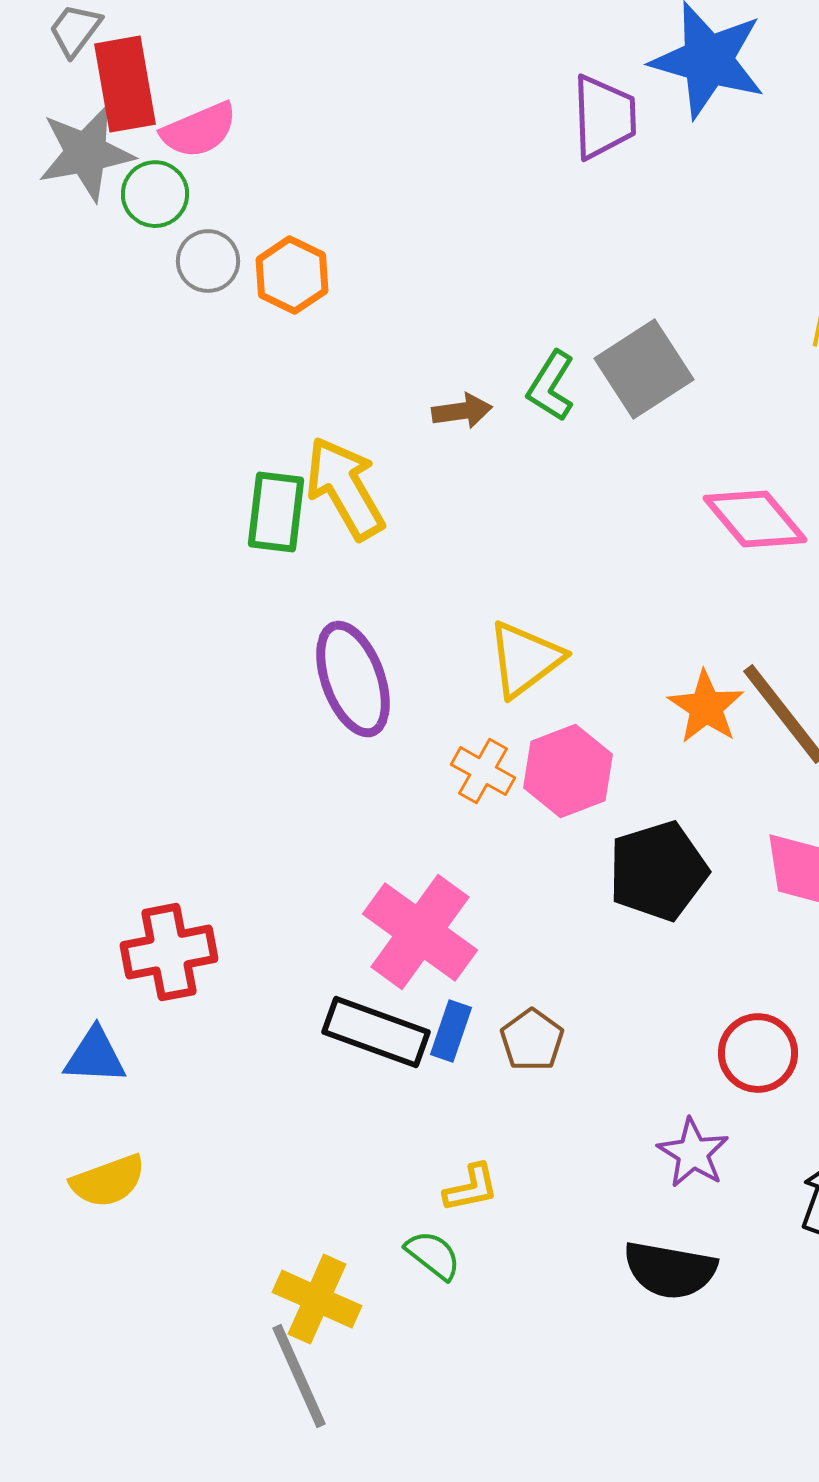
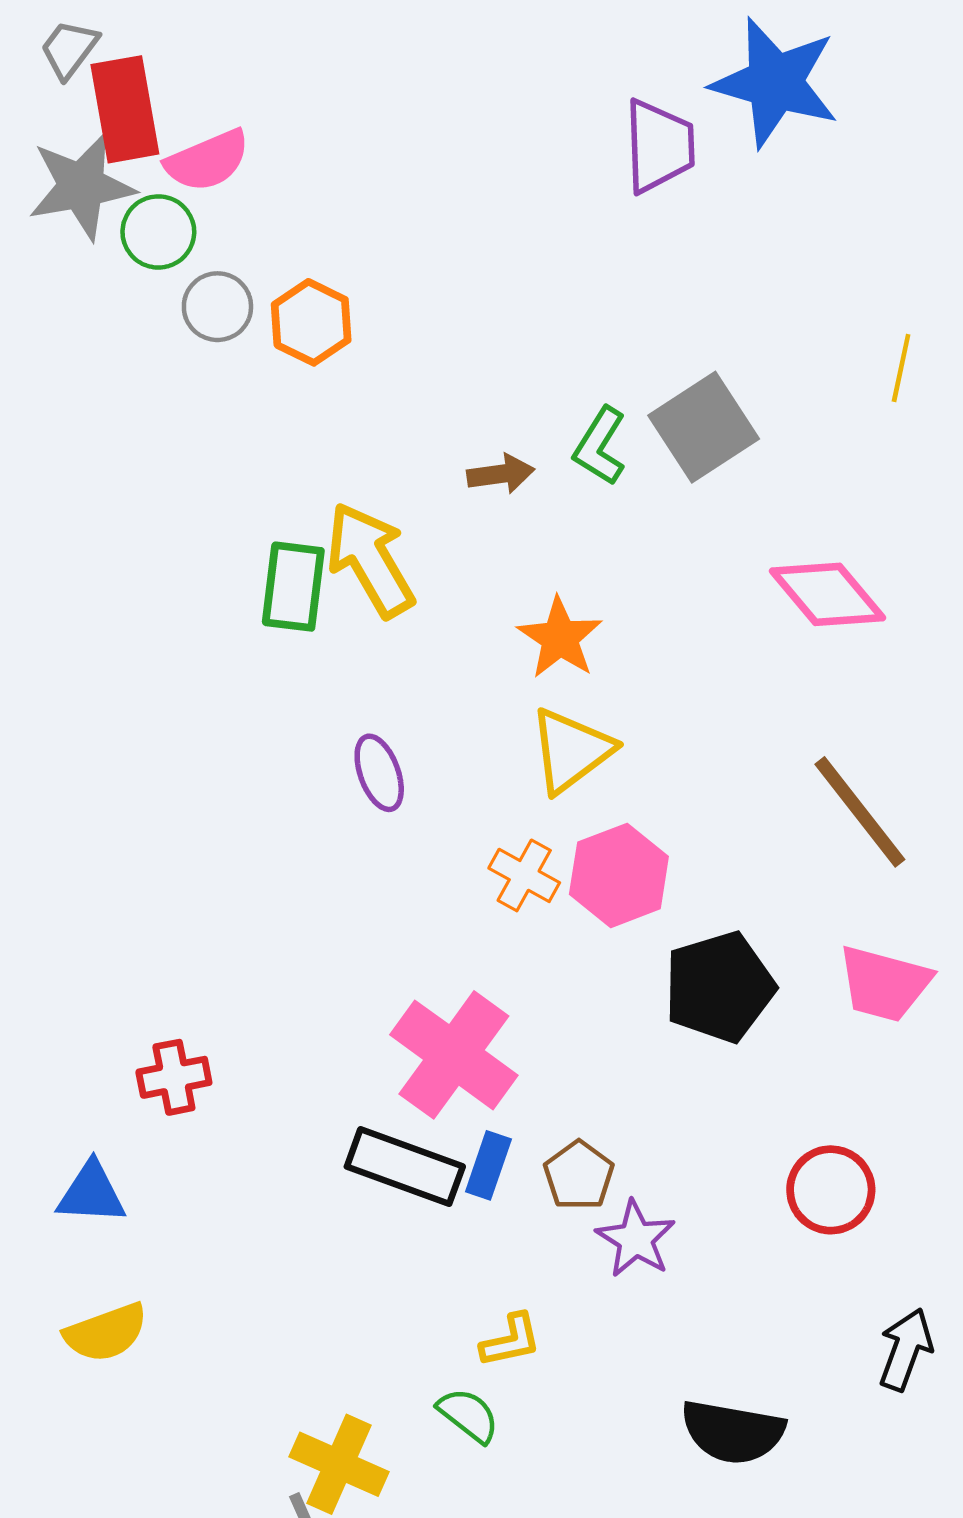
purple ellipse: (353, 679) -> (379, 773), size x0.6
orange star: (706, 707) -> (560, 638), moved
red cross: (169, 952) -> (174, 1077), size x0.7
purple star: (693, 1153) -> (636, 1239), moved

